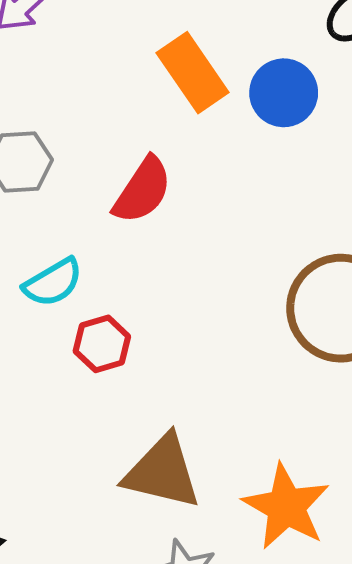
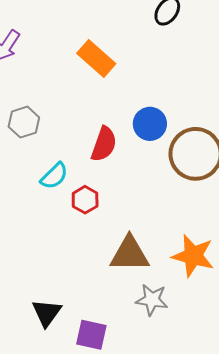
blue circle: (284, 93) -> (150, 124), moved
red semicircle: (142, 190) -> (104, 144), moved

